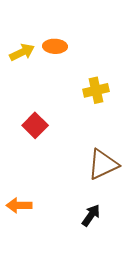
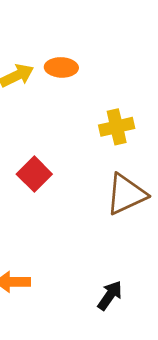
brown triangle: (103, 164) -> (126, 194), moved

